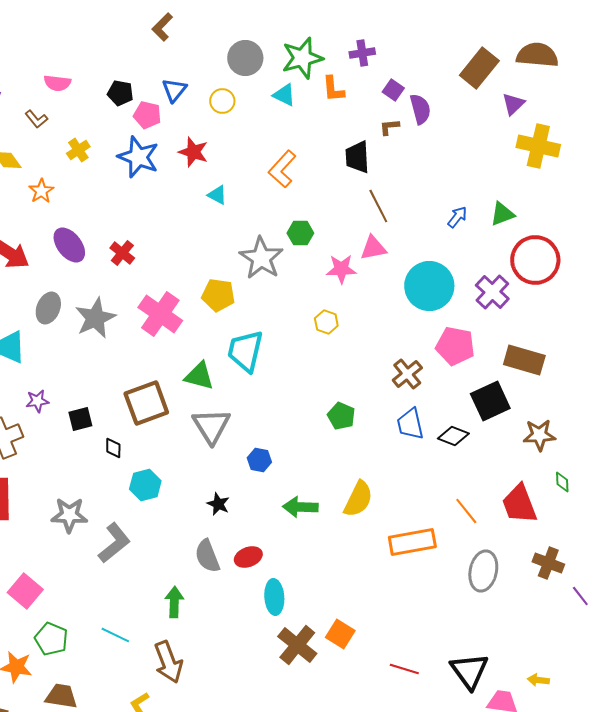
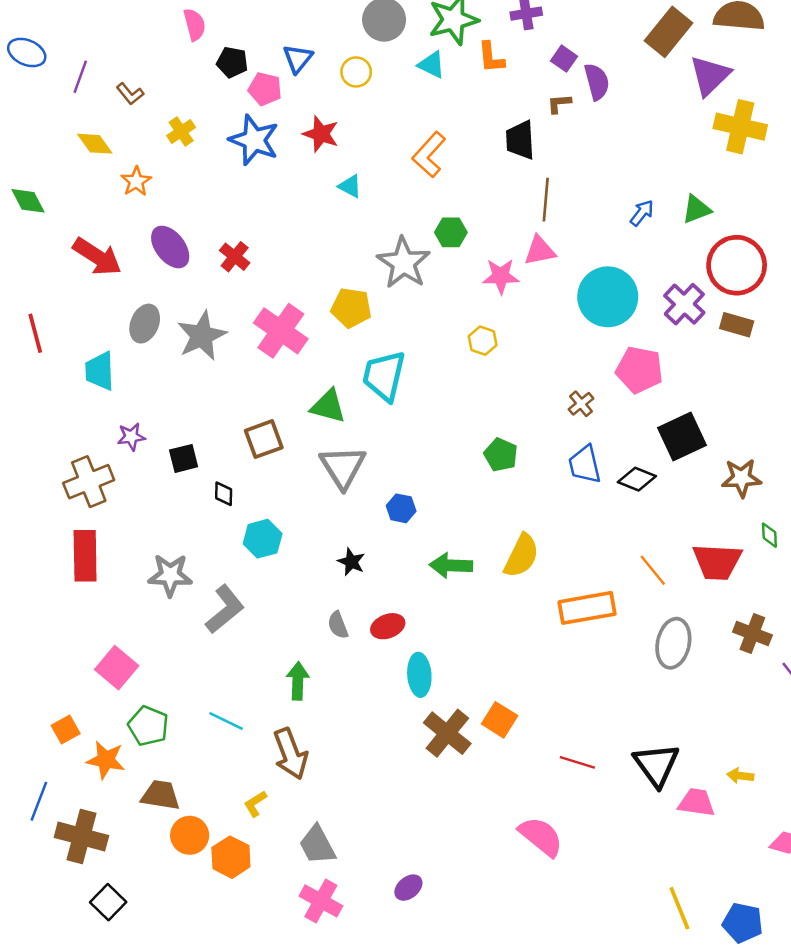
pink semicircle: (57, 83) -> (194, 25), moved, turned -112
purple triangle: (513, 104) -> (710, 76), size x1.5
brown line: (378, 206) -> (546, 200), turned 32
brown rectangle: (524, 360) -> (737, 325), moved, size x0.7
brown cross: (407, 374) -> (581, 404), size x0.7
brown square: (146, 403) -> (264, 439), size x0.7
red trapezoid: (519, 504) -> (717, 562), turned -66
gray semicircle: (207, 556) -> (338, 625), size x0.7

